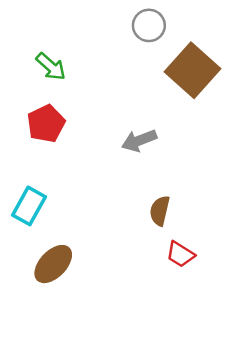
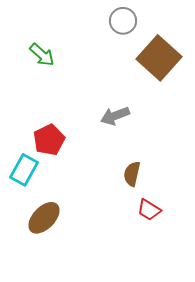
red pentagon: (46, 124) -> (49, 140), moved

